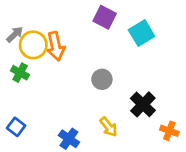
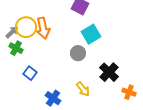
cyan square: (142, 33) -> (91, 34), moved
gray arrow: (15, 34) -> (12, 32), moved
blue square: (16, 127) -> (30, 73), moved

